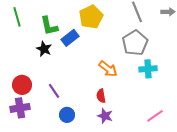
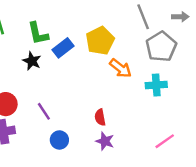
yellow pentagon: (91, 17) -> (100, 41), moved
gray pentagon: (135, 43) -> (161, 47), moved
orange arrow: (108, 69) -> (120, 68), moved

